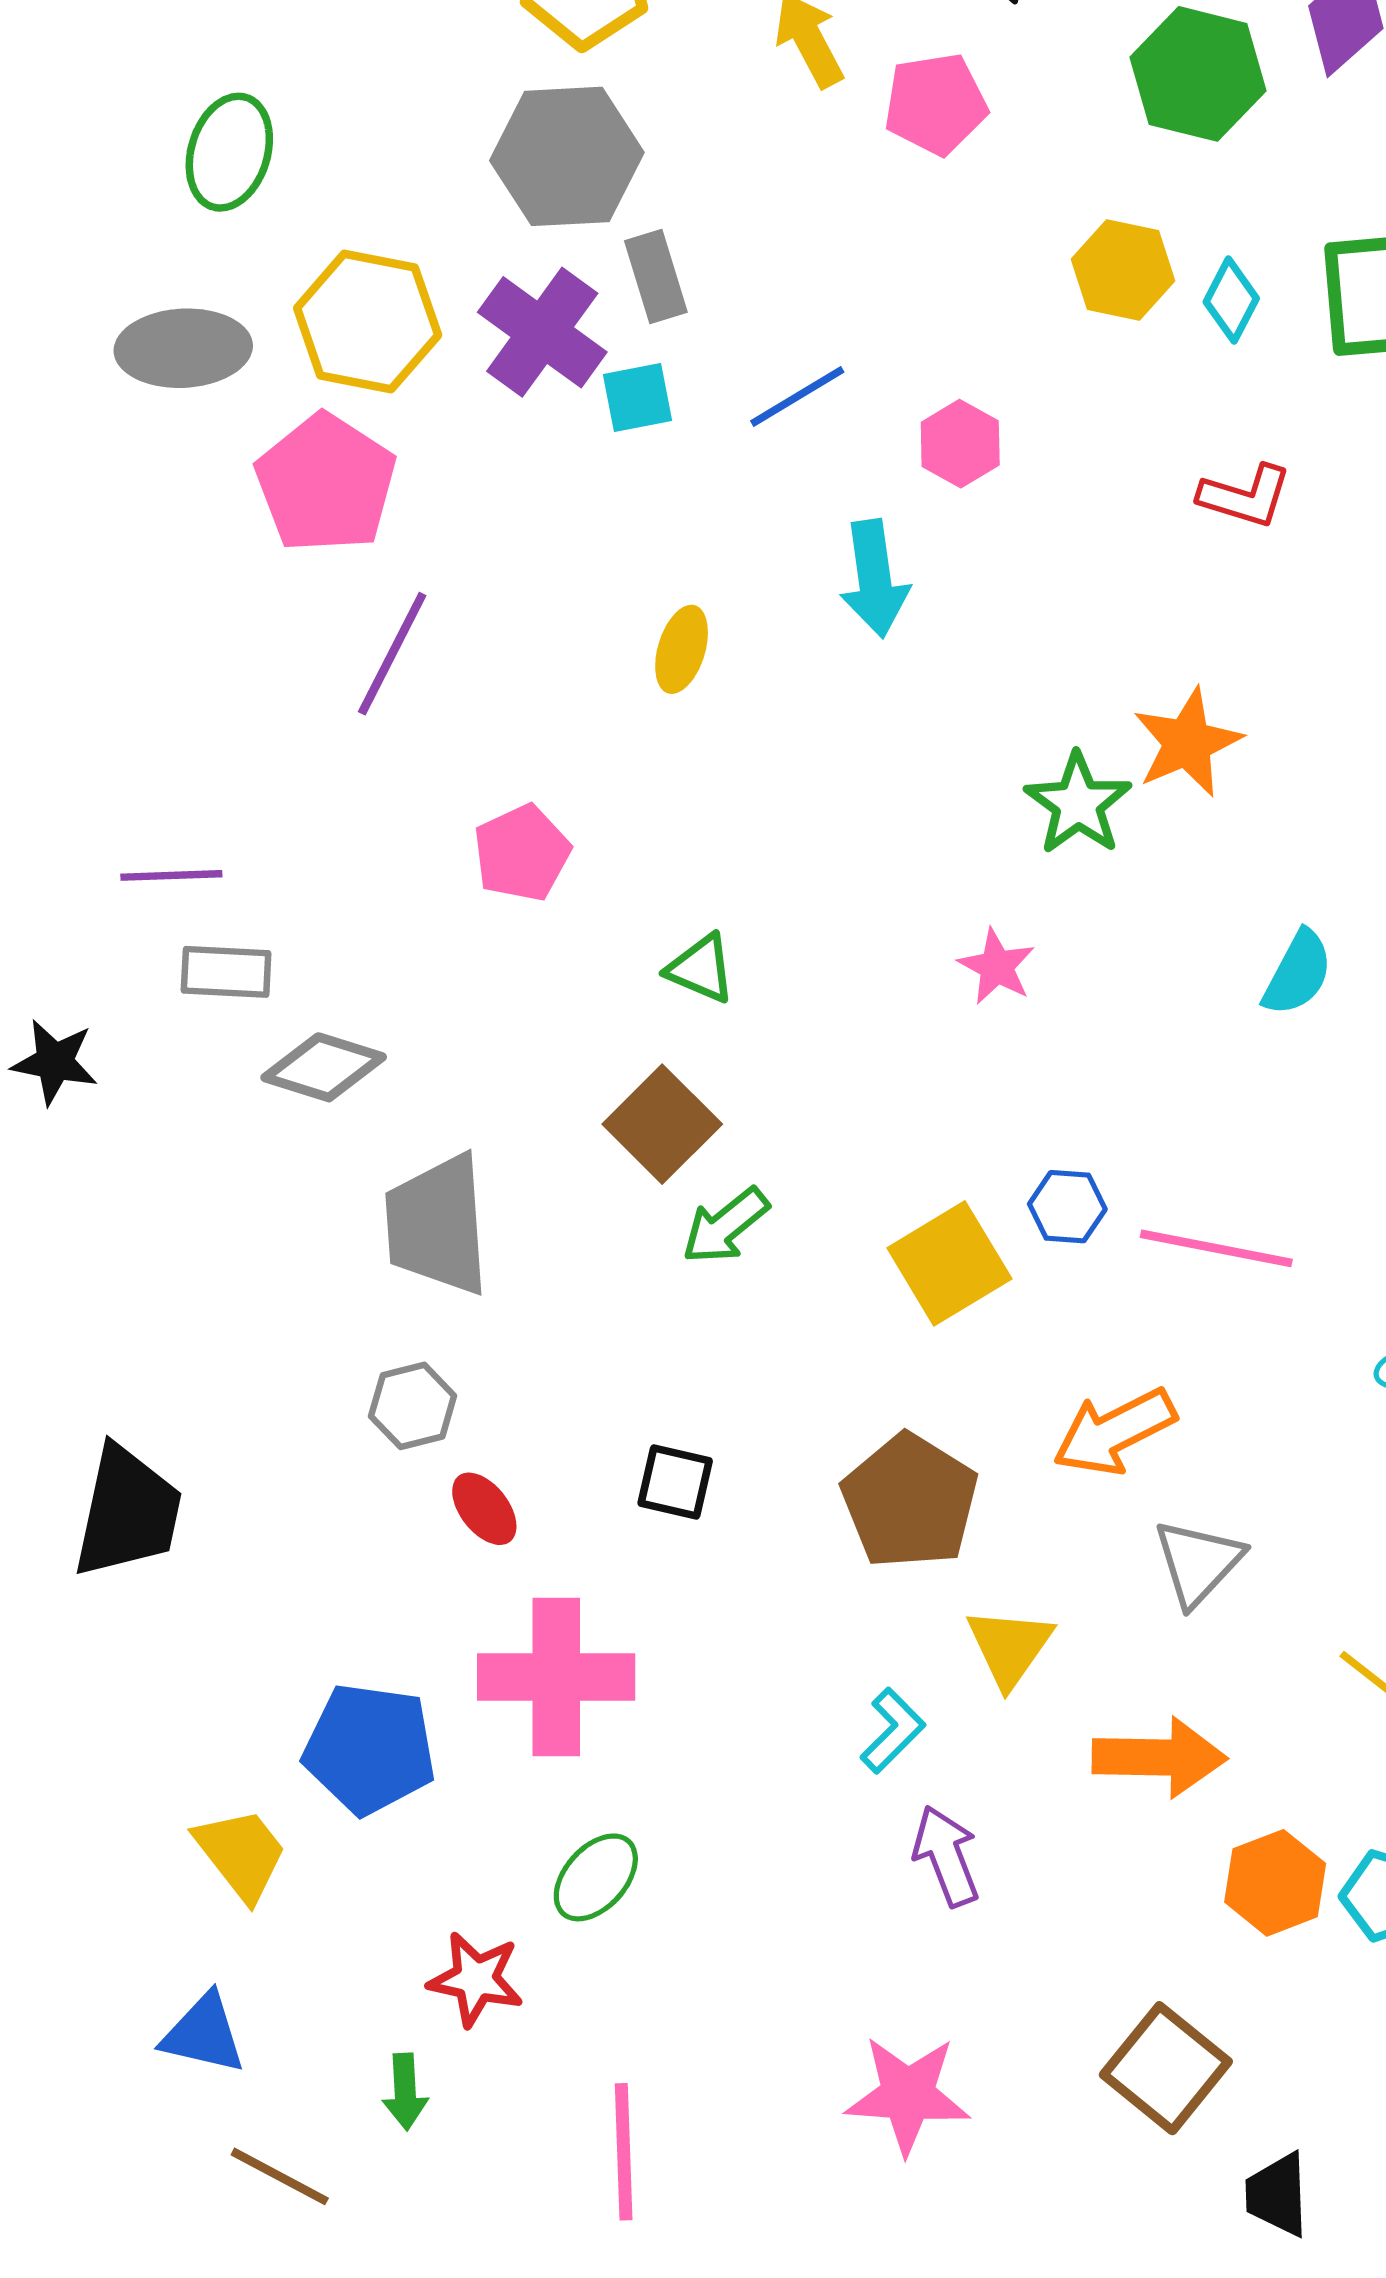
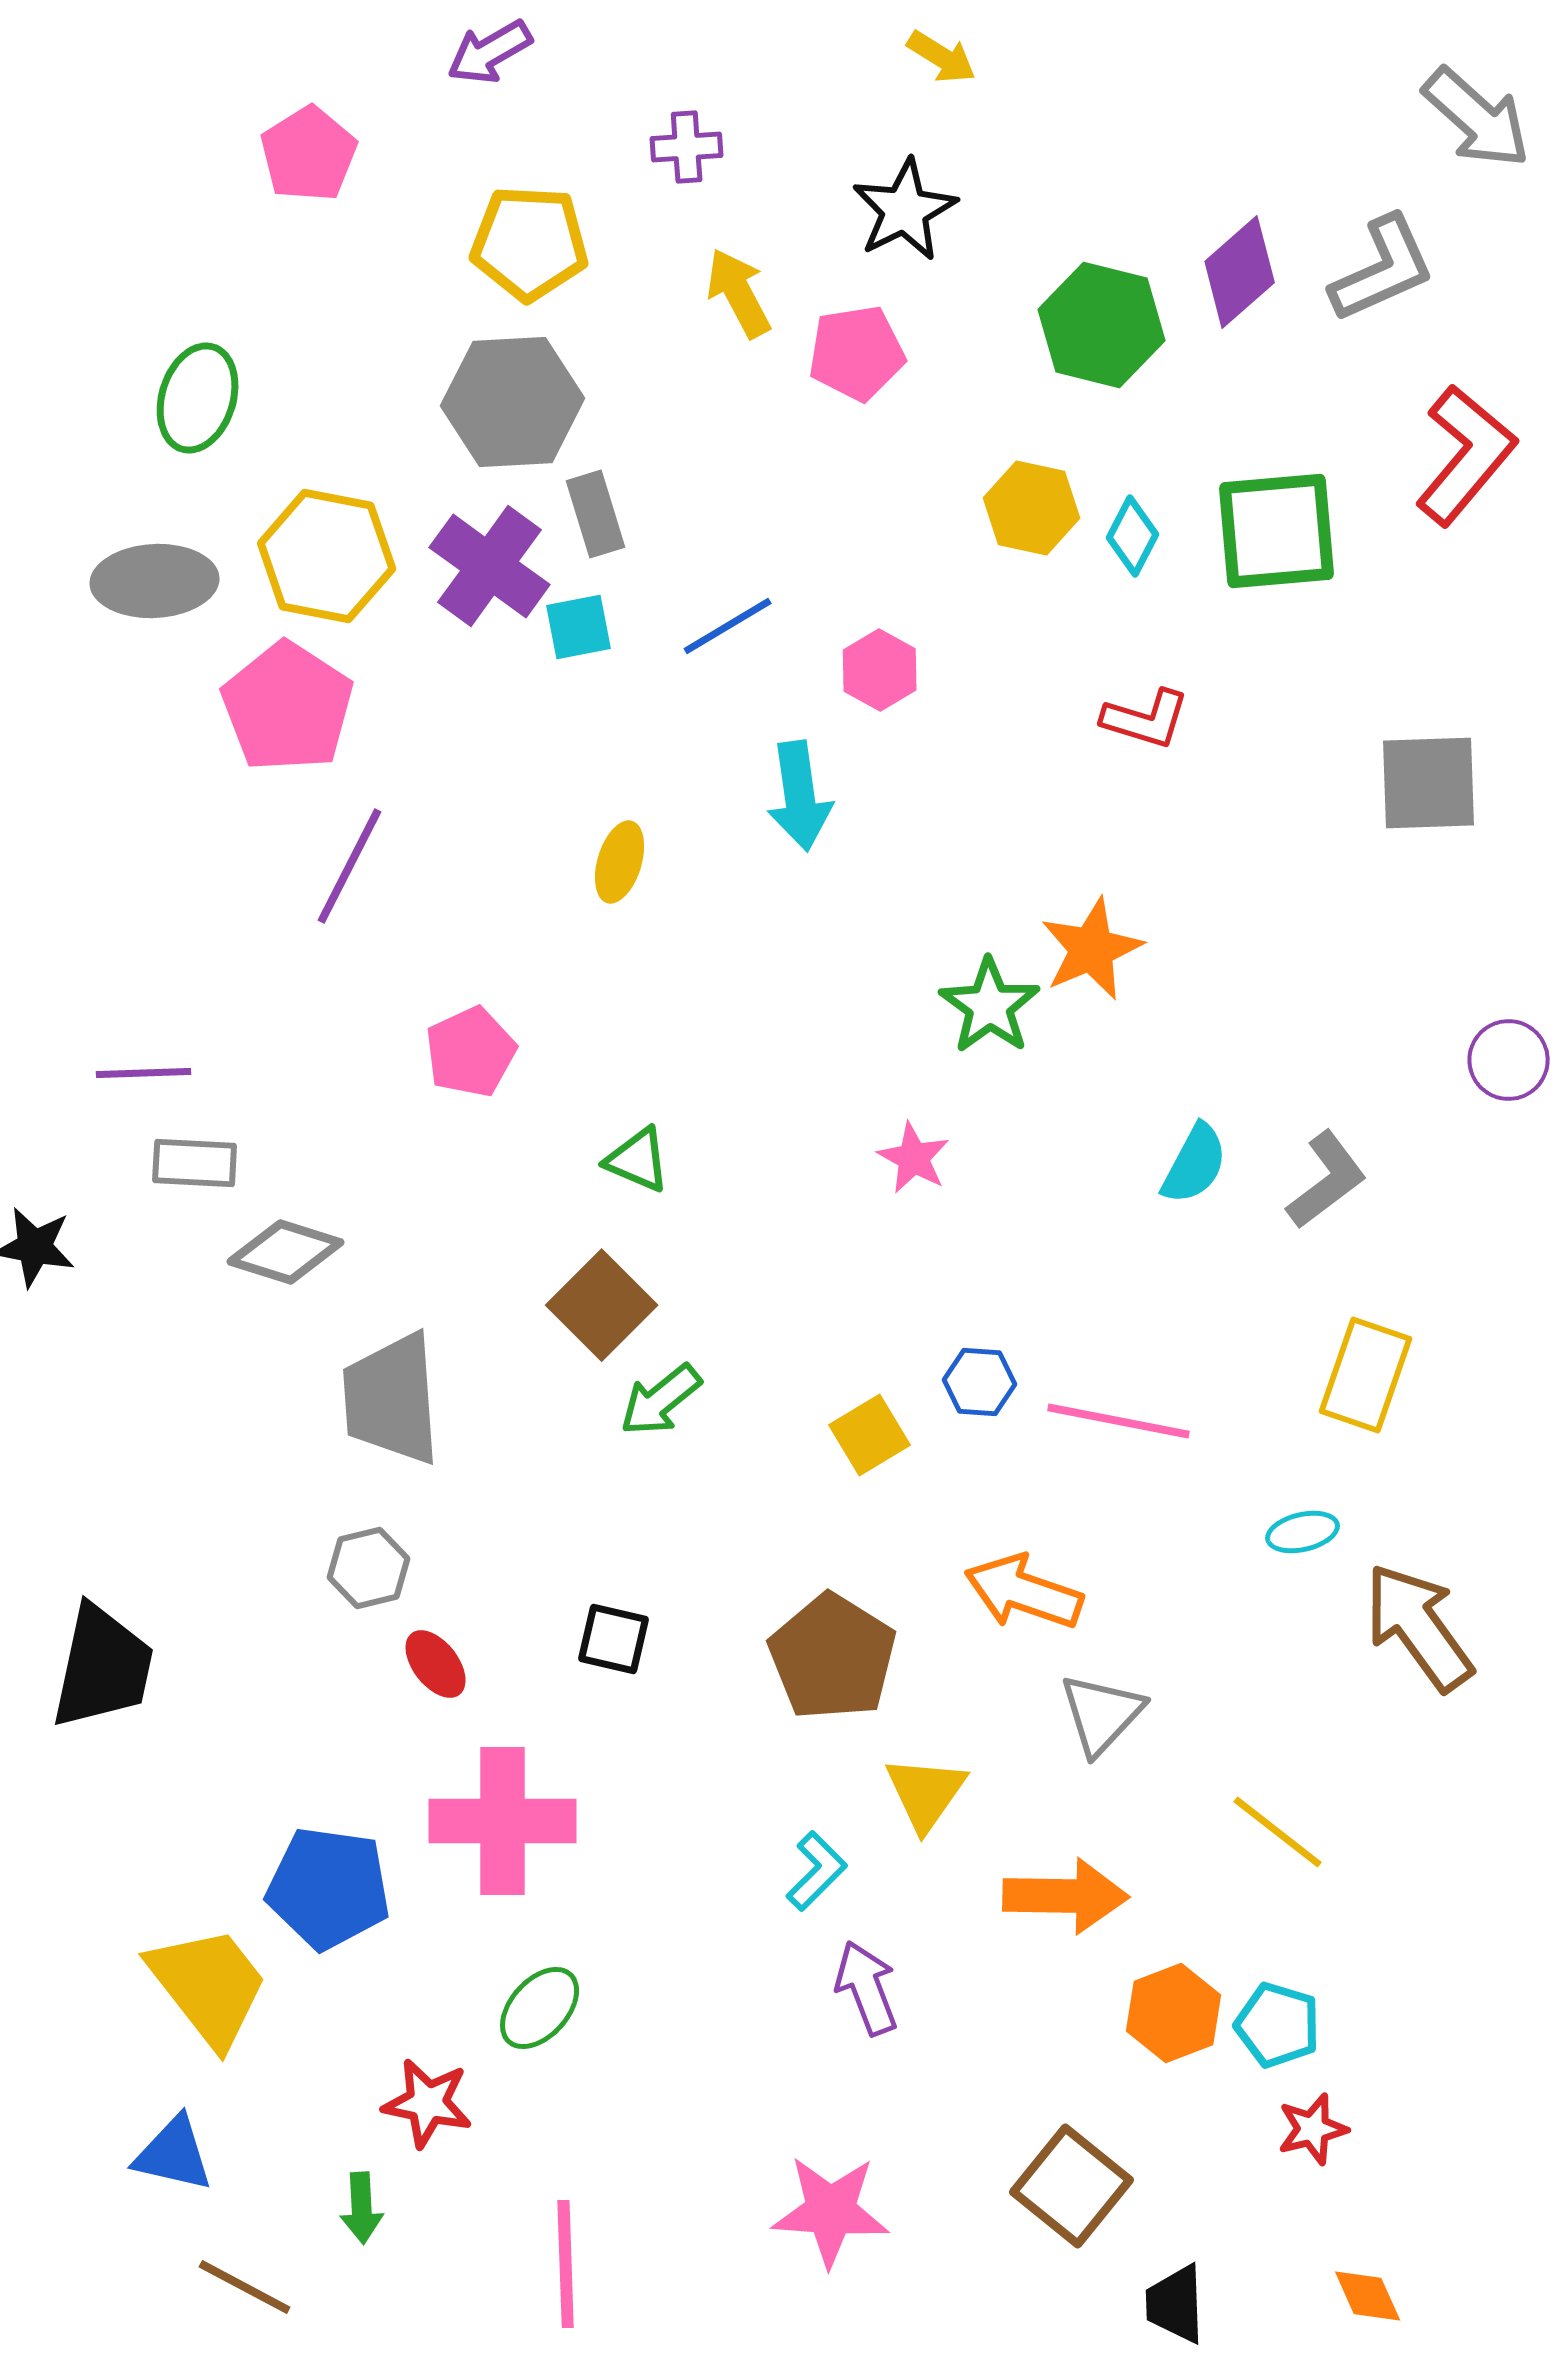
yellow square: (949, 1263) -> (870, 1435), size x0.7
orange arrow: (1114, 1432) -> (1024, 1592), turned 46
yellow trapezoid: (241, 1854) -> (209, 1986), size x1.4

